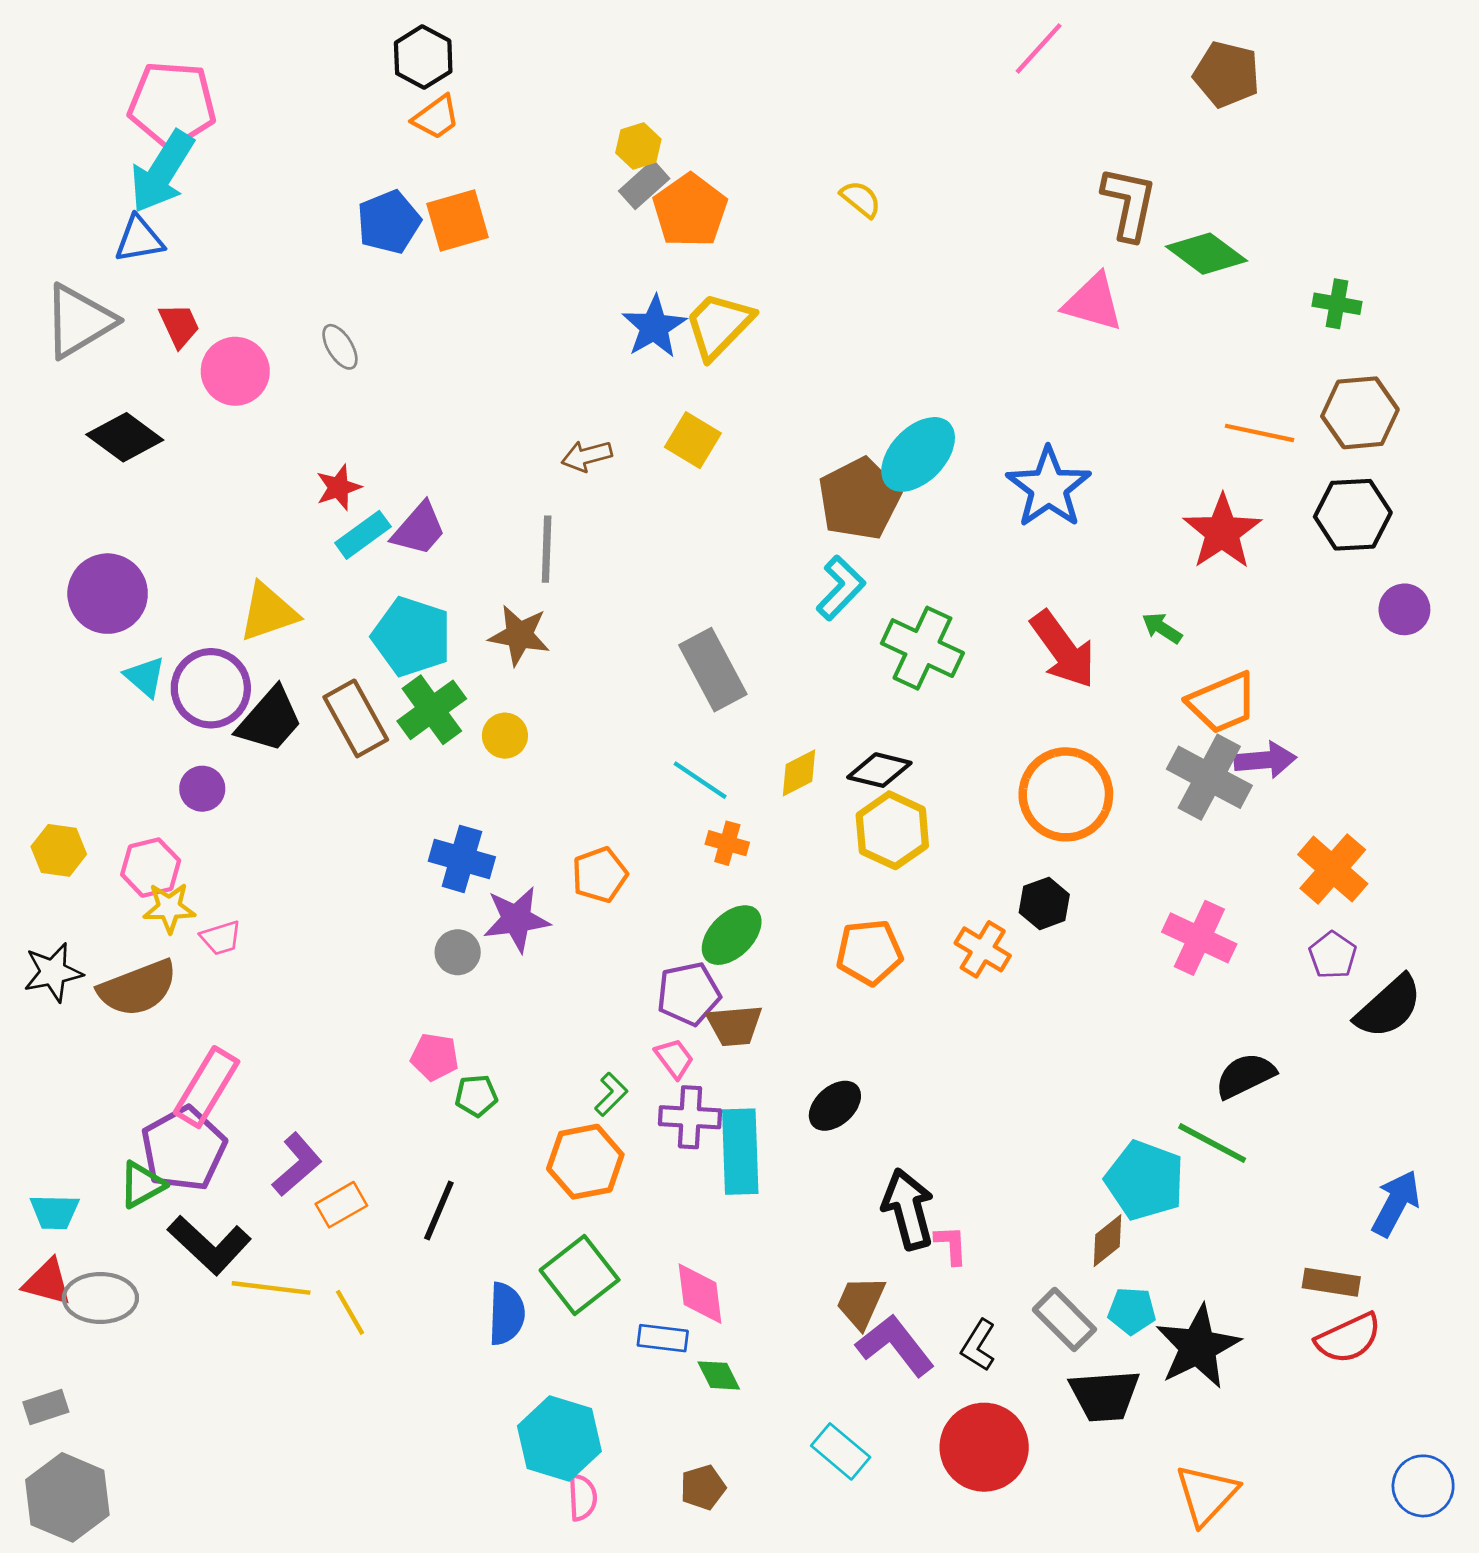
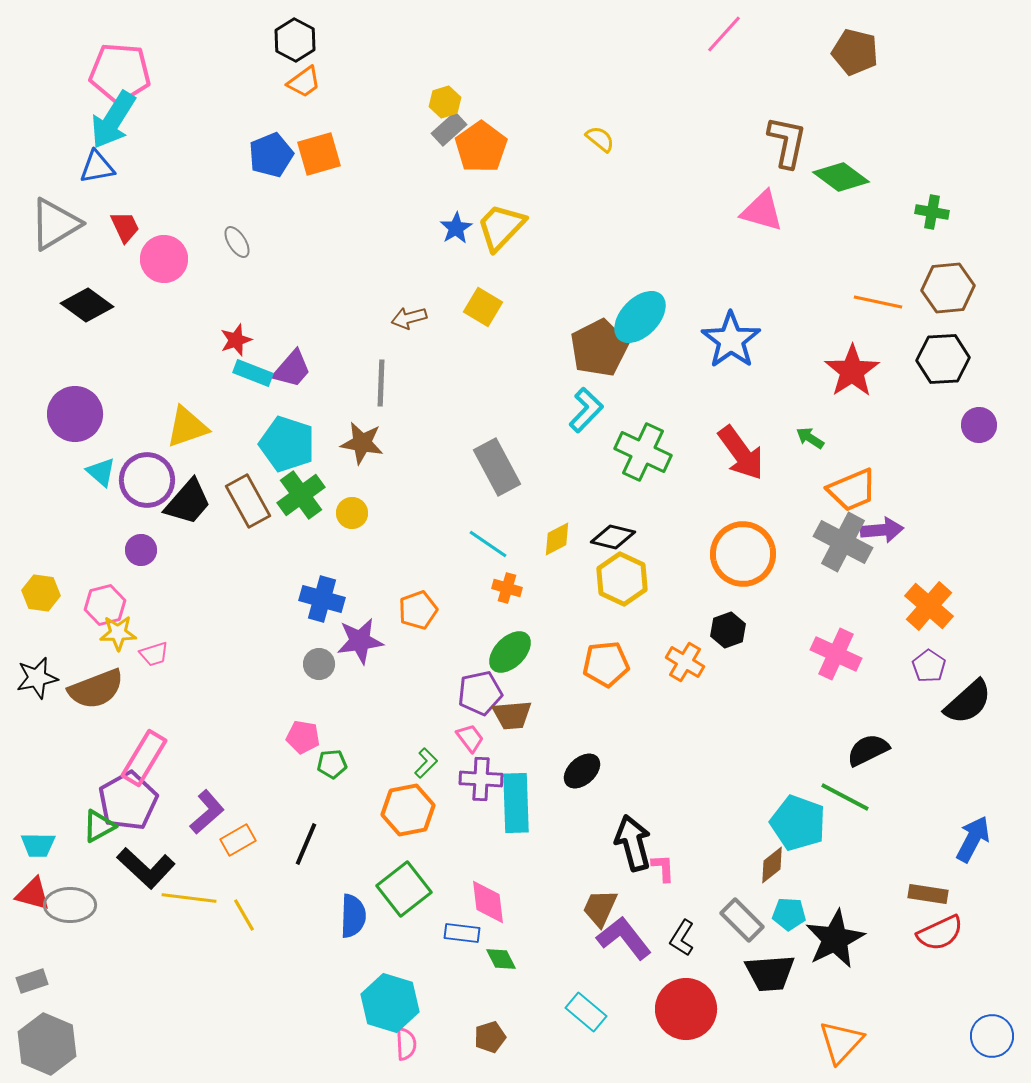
blue star: (654, 327) -> (456, 228), size x0.7
cyan rectangle: (363, 535) -> (253, 373), turned 57

